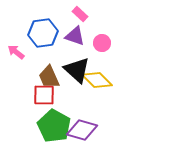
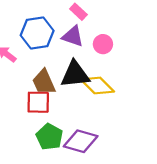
black triangle: (77, 70) -> (75, 74), turned -48
green pentagon: (54, 126) -> (49, 137), size x0.7

